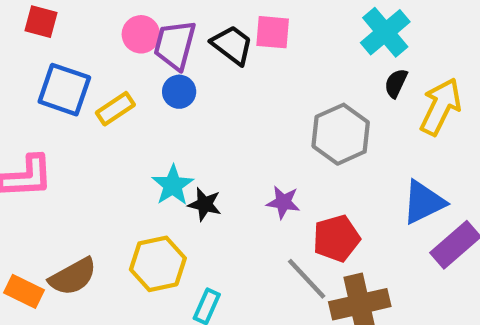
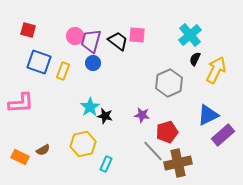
yellow rectangle: (115, 109) -> (63, 71), turned -36
brown semicircle: (73, 277) -> (43, 150), size x0.6

